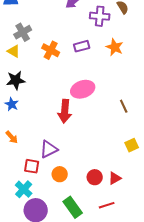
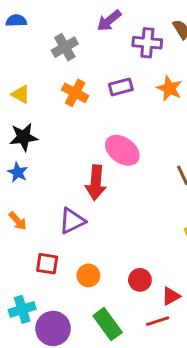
gray cross: (23, 32) -> (65, 47), moved
pink ellipse: (83, 89) -> (122, 150), turned 55
purple triangle: (49, 149) -> (72, 221), moved
red triangle: (115, 178) -> (171, 296), moved
cyan cross: (24, 189) -> (22, 309), moved, turned 30

